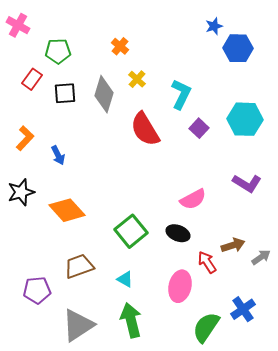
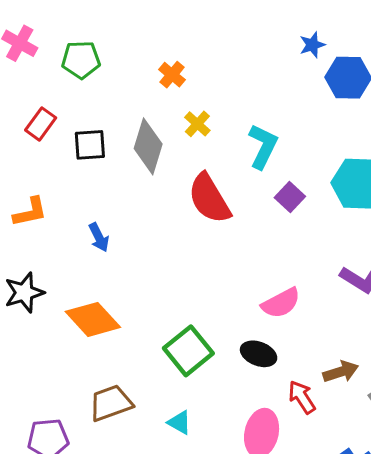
green pentagon: (58, 51) -> (81, 60), moved
orange L-shape: (25, 138) -> (30, 212), turned 35
blue arrow: (58, 155) -> (99, 237), moved

